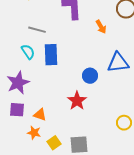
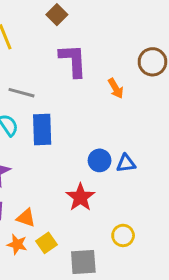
blue triangle: (118, 63) -> (126, 163), moved, size x0.6
yellow circle: (124, 123) -> (123, 235), moved
yellow square: (54, 143) -> (47, 243), moved

